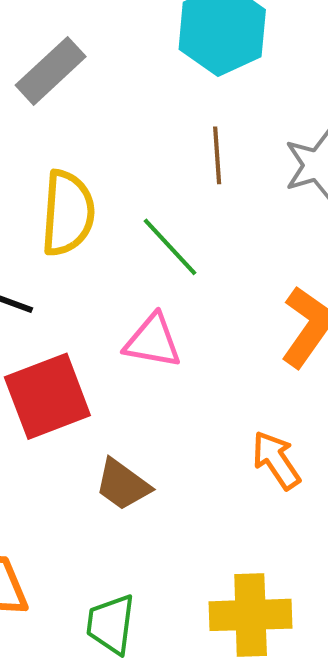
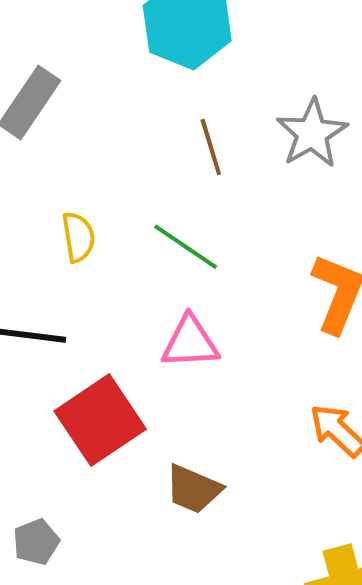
yellow semicircle: (68, 213) -> (78, 237), size x0.6

